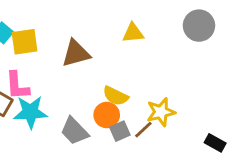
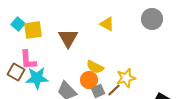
yellow triangle: (133, 33) -> (107, 24), turned 35
brown triangle: (76, 53) -> (68, 38), turned -45

